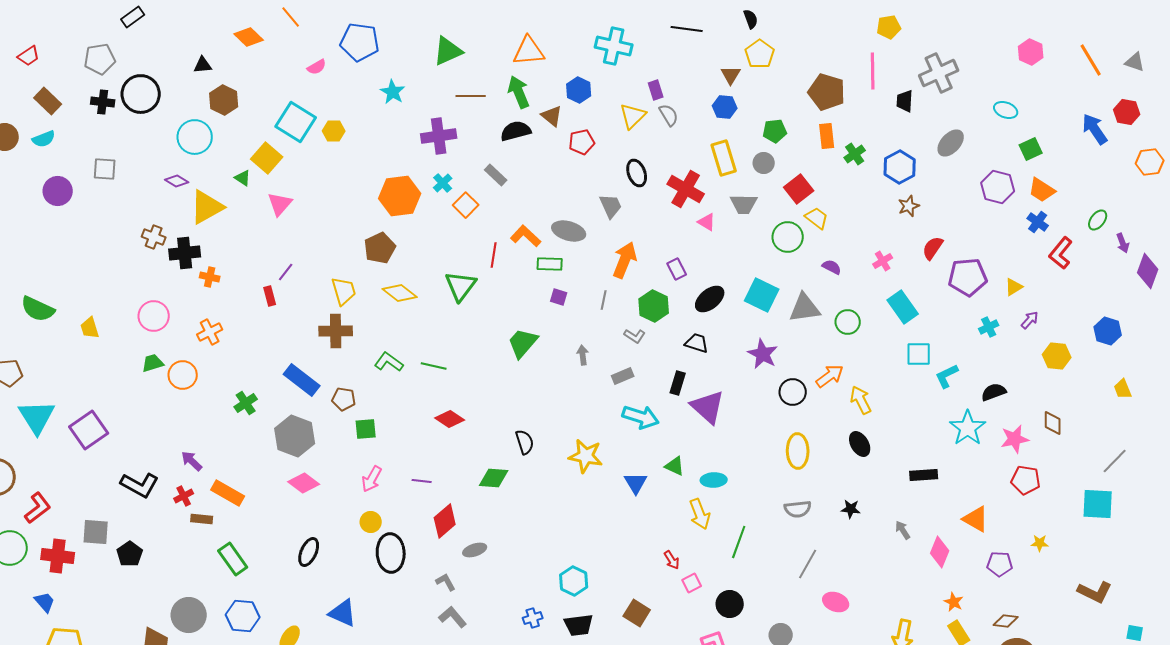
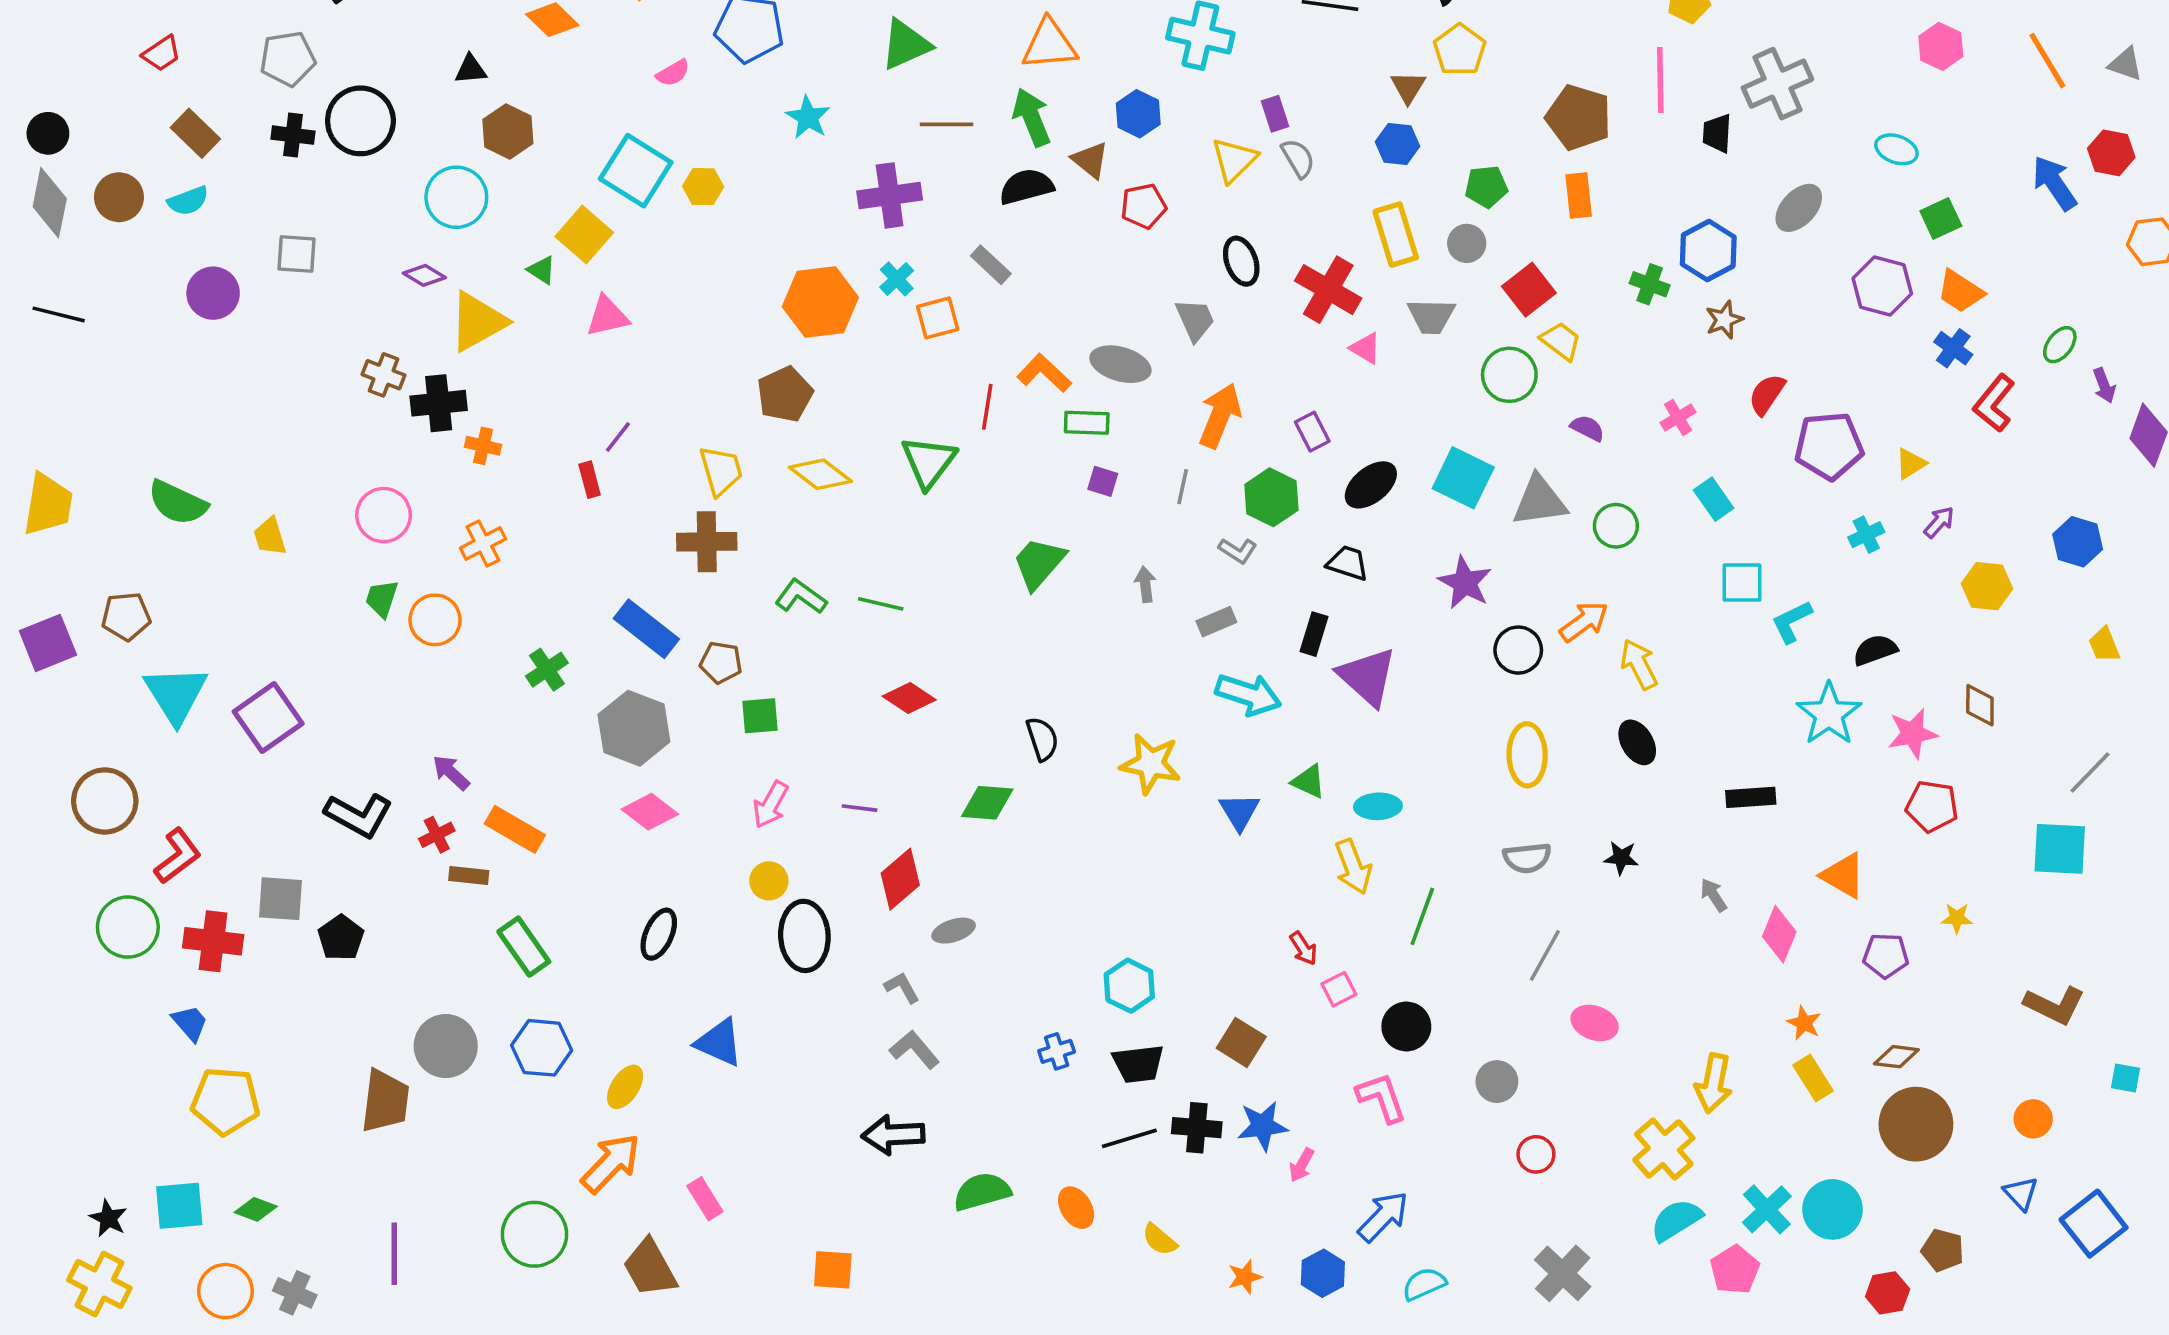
green cross: (855, 154) -> (1650, 284), moved, turned -35
pink triangle: (280, 204) -> (607, 316), turned 36
orange square: (466, 205) -> (938, 318), turned 30
cyan rectangle: (903, 307) -> (1714, 499), size x0.7
green trapezoid: (153, 363) -> (382, 599), turned -55

